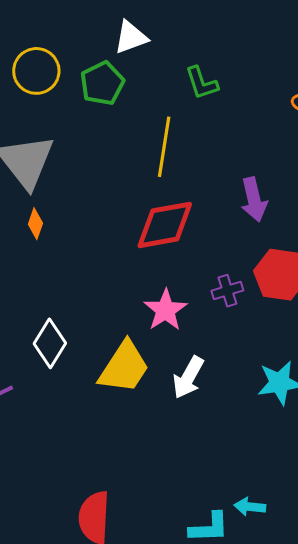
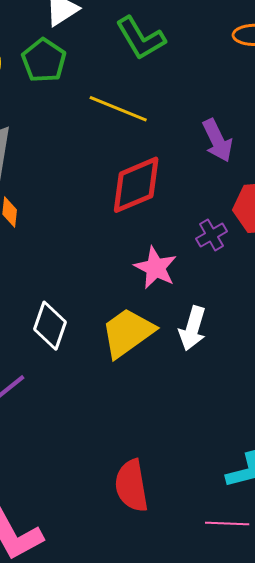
green L-shape: (202, 83) -> (141, 38), size x1.4
yellow line: (164, 147) -> (118, 109), turned -64
yellow trapezoid: (124, 367) -> (128, 333), turned -146

